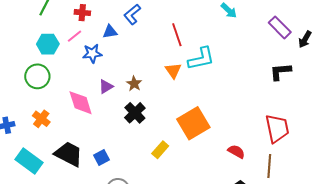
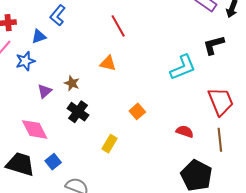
red line: (177, 35) -> (118, 26), moved
cyan L-shape: (201, 59) -> (183, 67), moved
orange triangle: (173, 71) -> (108, 63), turned -30
pink diamond: (81, 103) -> (35, 129), moved
orange square: (193, 123) -> (137, 111), size x0.5

